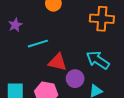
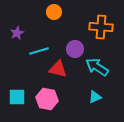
purple circle: (75, 79) -> (75, 49), moved

